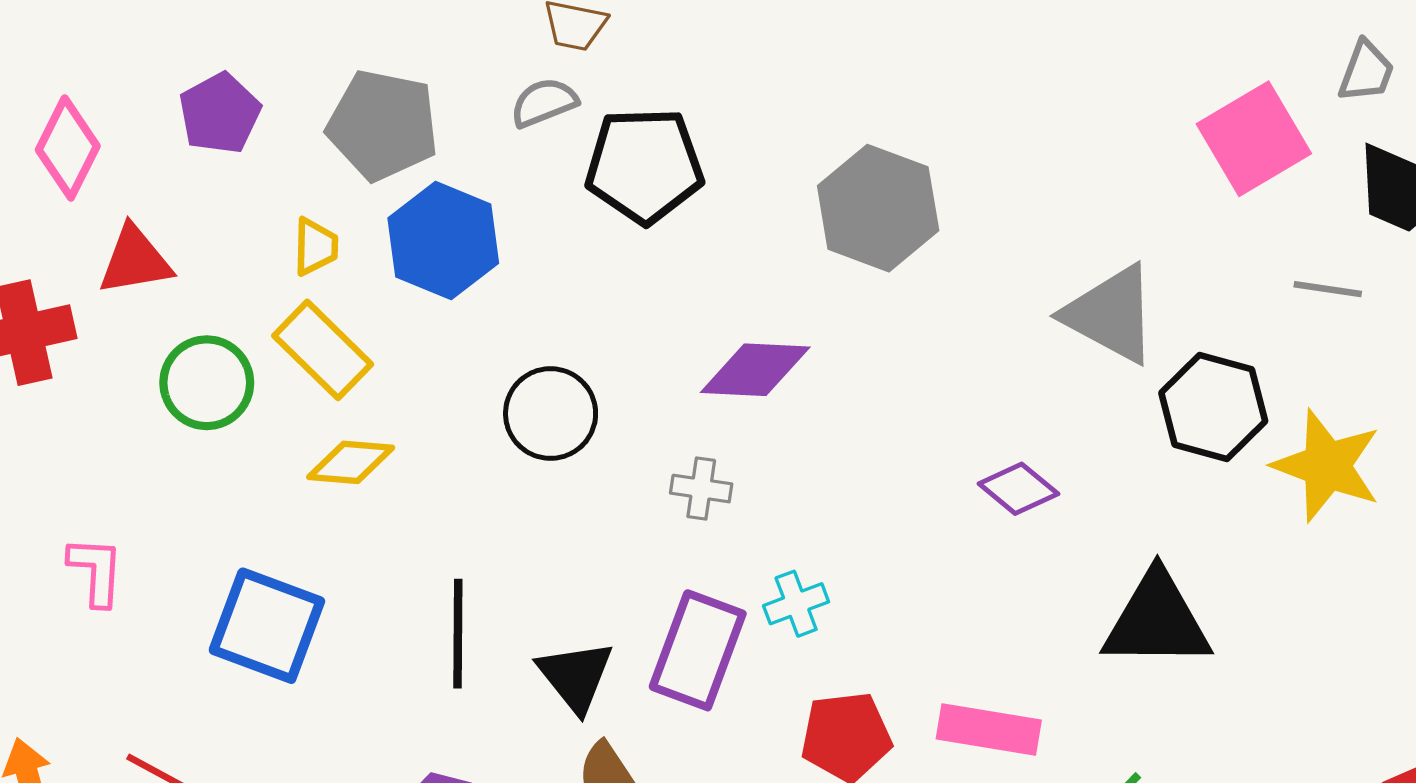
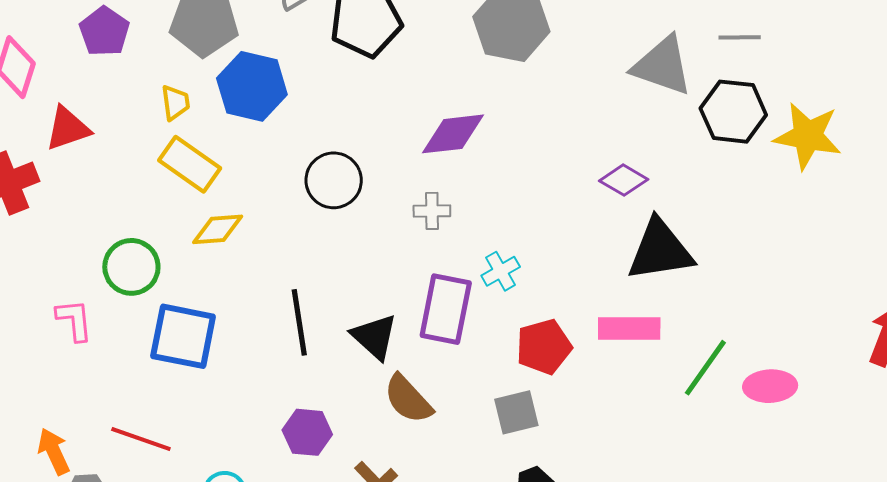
gray line: (1328, 289) -> (740, 37), moved
green circle: (207, 383) -> (131, 267), moved
black triangle: (1157, 620) -> (660, 250), moved

